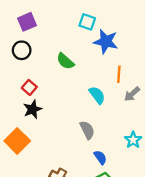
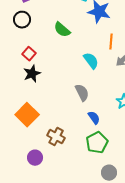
orange square: (17, 141) -> (27, 115), moved

